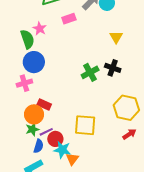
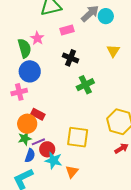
black cross: (113, 68) -> (70, 58), moved
orange triangle: (72, 159) -> (72, 172), moved

